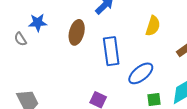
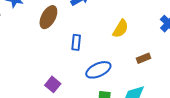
blue rectangle: (111, 51) -> (76, 42), size x0.6

